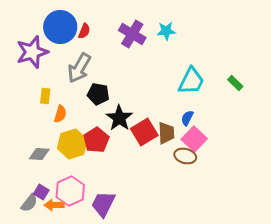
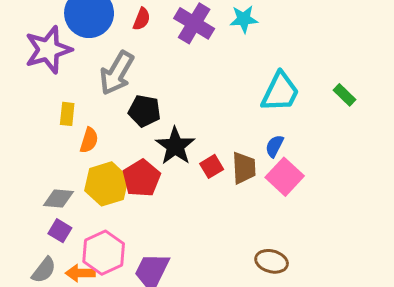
red semicircle: (84, 31) -> (142, 19), moved
red square: (144, 132) -> (212, 166), size x0.6
brown ellipse: (185, 156) -> (272, 261), moved
purple square: (41, 192) -> (60, 231), moved

